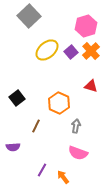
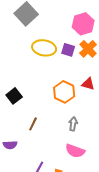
yellow ellipse: (47, 50) -> (44, 48), turned 50
purple square: (71, 52) -> (68, 50), turned -32
orange hexagon: (59, 103) -> (64, 92), moved

